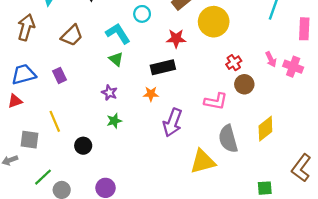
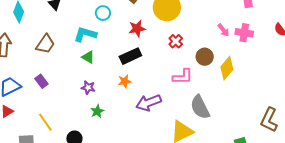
cyan L-shape: (118, 33) -> (85, 34), turned -30
red cross: (234, 63) -> (176, 41), moved
purple arrow: (172, 123) -> (149, 103), turned 60
yellow diamond: (265, 129) -> (227, 68), moved

